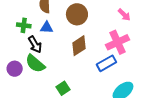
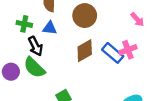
pink cross: (118, 42) -> (128, 50), size x0.7
blue rectangle: (107, 63) -> (113, 53), moved, turned 66

